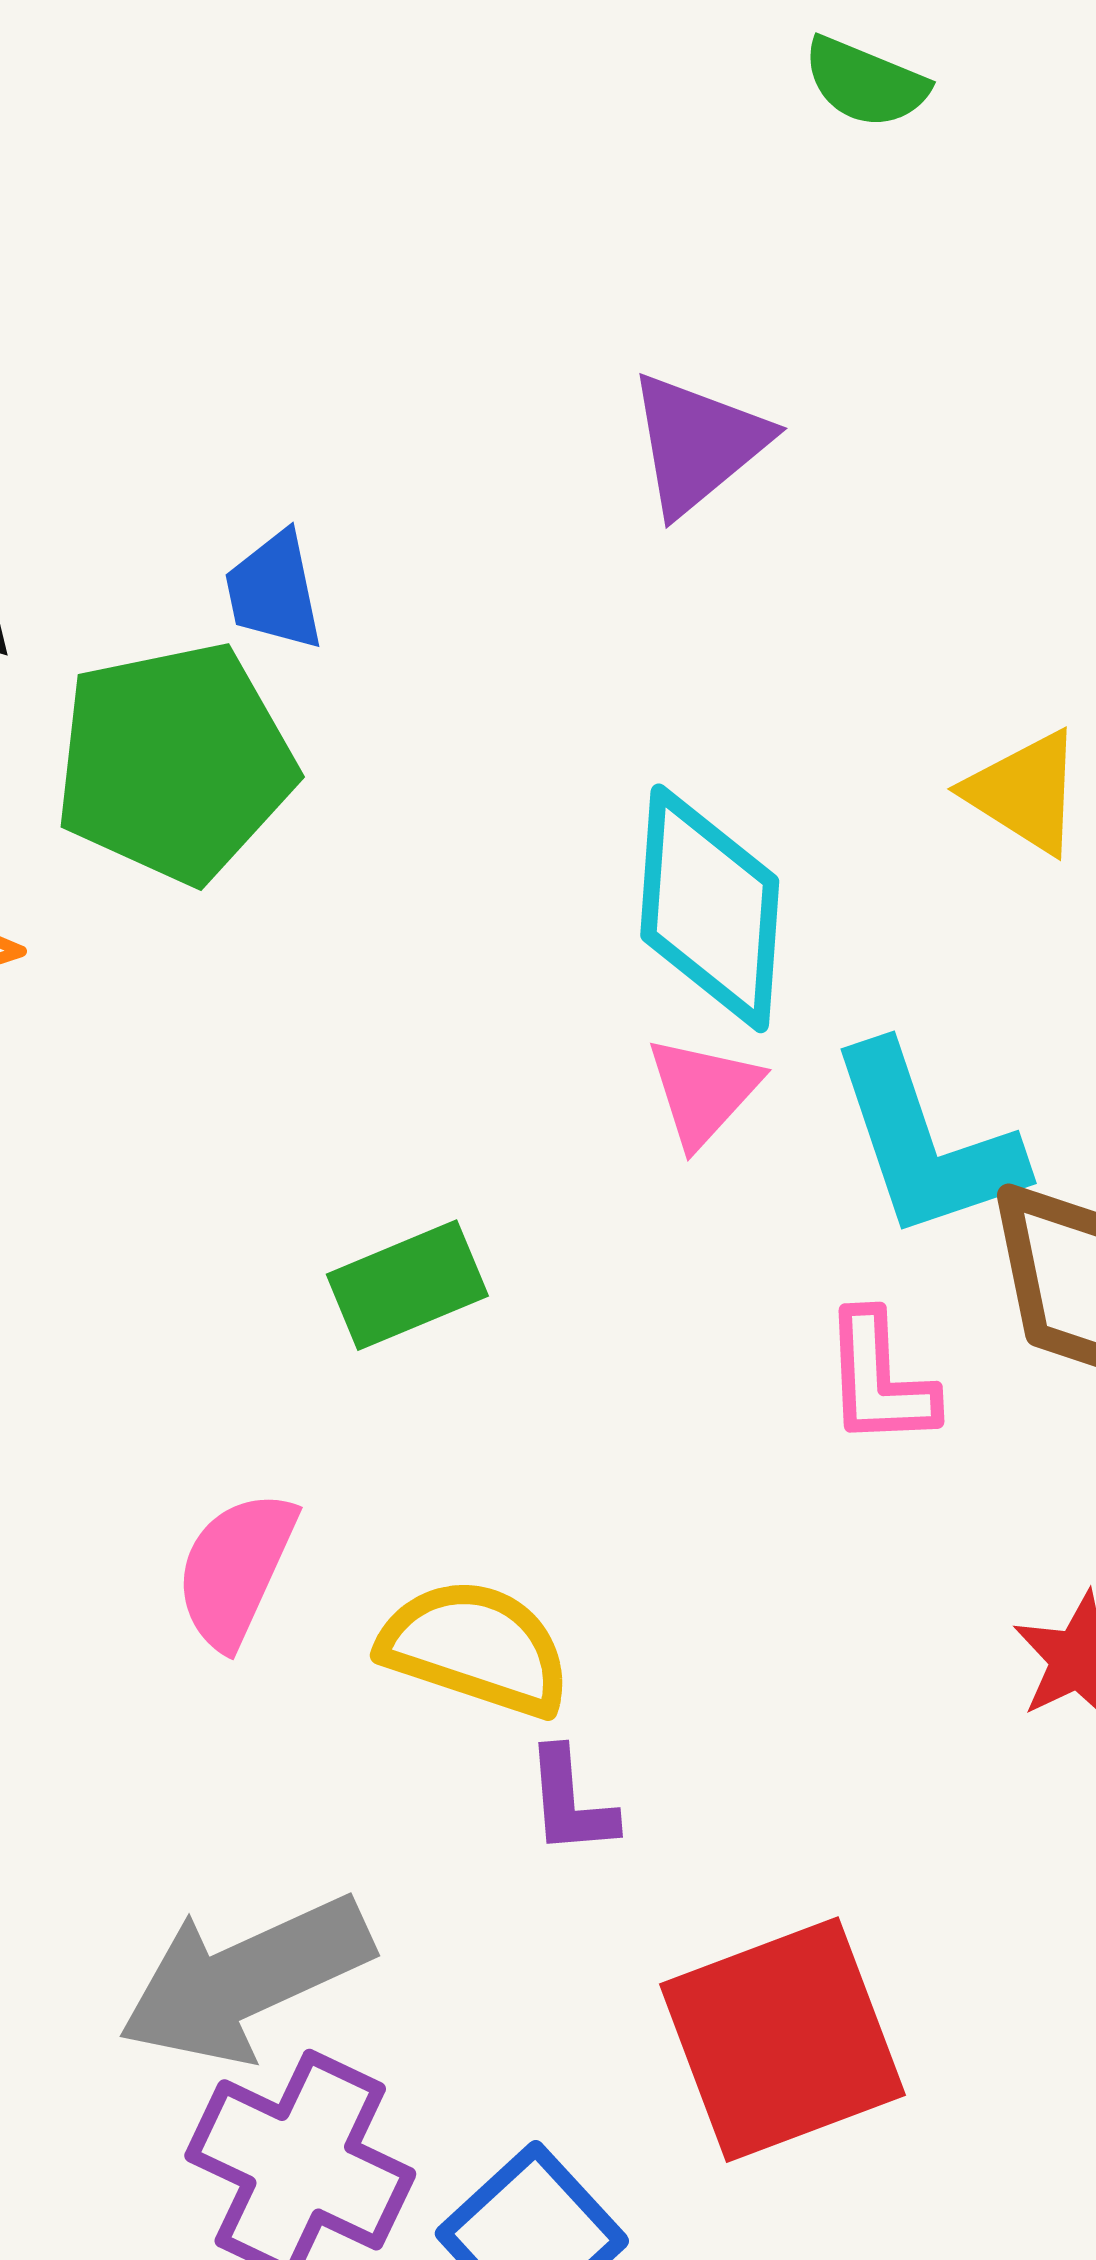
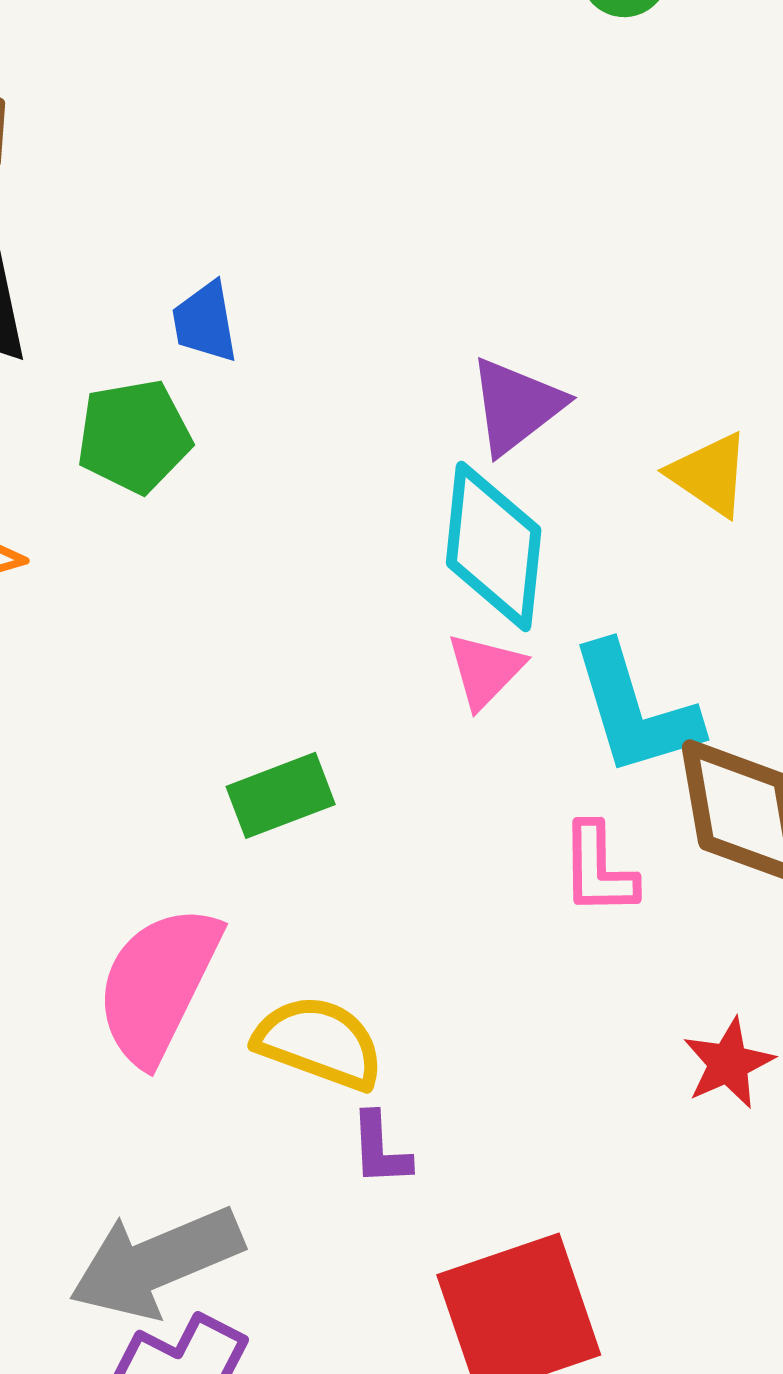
purple triangle: (698, 443) -> (516, 406), moved
green pentagon: (175, 763) -> (134, 436), size x0.7
pink semicircle: (236, 1569) -> (158, 984), size x1.5

